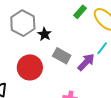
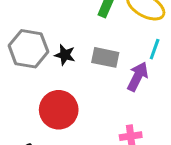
gray rectangle: (62, 56) -> (105, 57), moved

